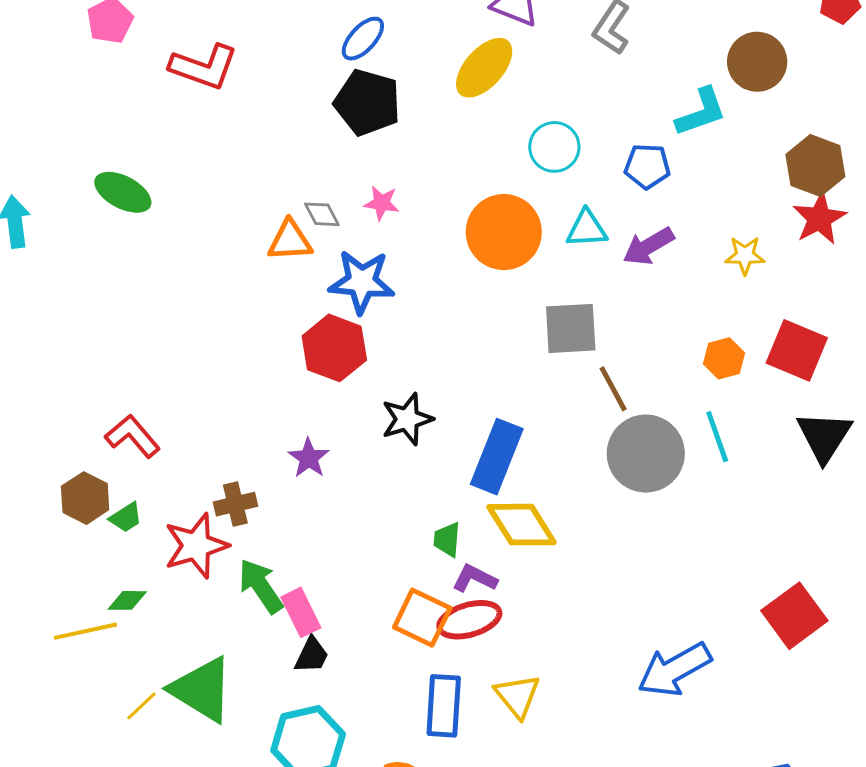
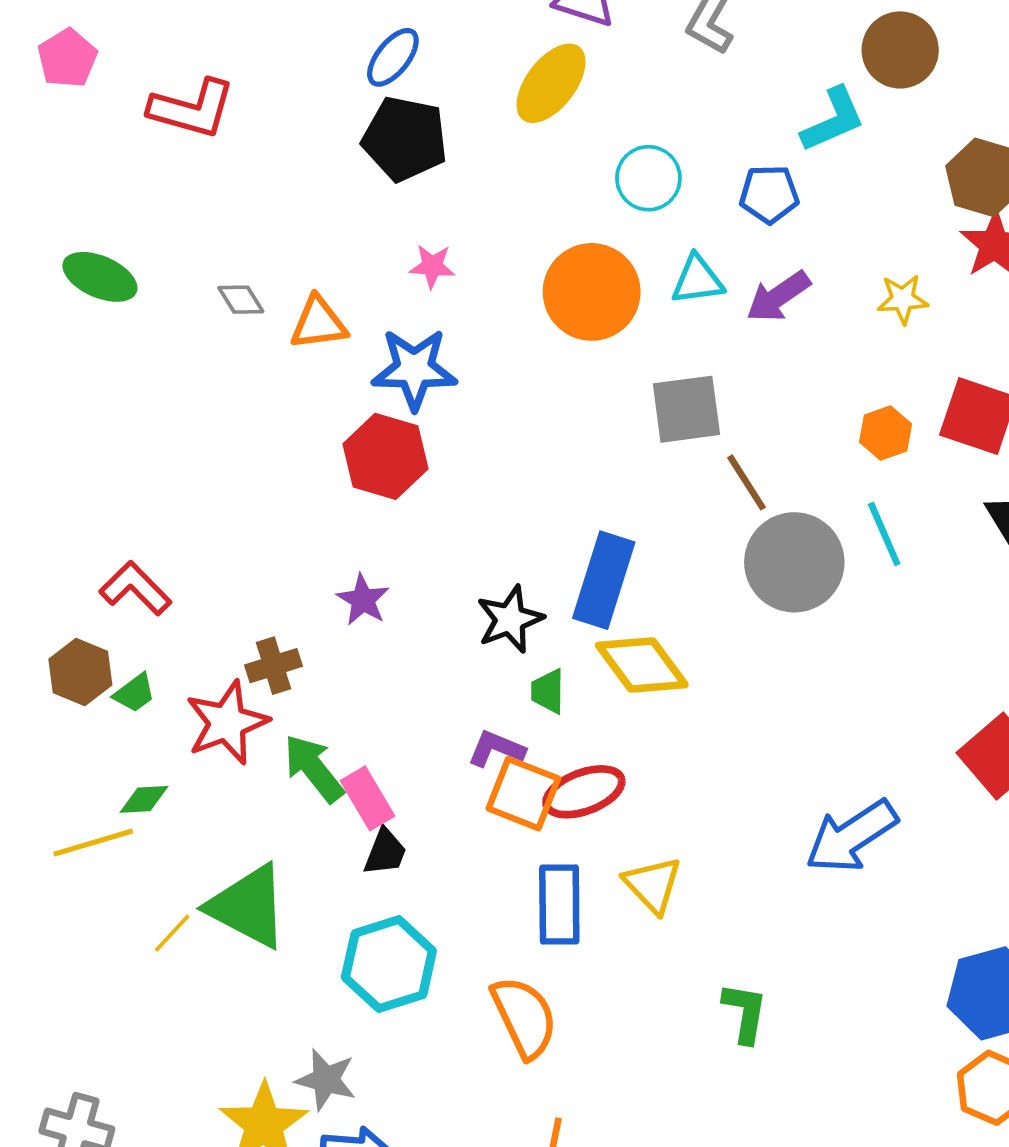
gray diamond: (322, 214) -> (241, 300), moved
black star: (407, 419) -> (510, 619), moved
purple L-shape: (475, 578) -> (496, 749), moved

